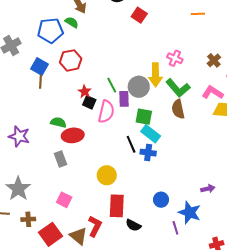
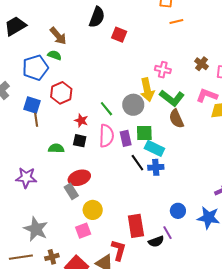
purple rectangle: (124, 99) -> (126, 138), moved
black square: (89, 102) -> (80, 141), moved
green semicircle: (58, 122) -> (56, 148), moved
red ellipse: (73, 135) -> (79, 178), moved
yellow circle: (107, 175) -> (93, 210), moved
pink square: (64, 200) -> (83, 231), turned -35
black semicircle: (133, 225) -> (156, 241), turned -35
purple line: (175, 228) -> (167, 233), moved

